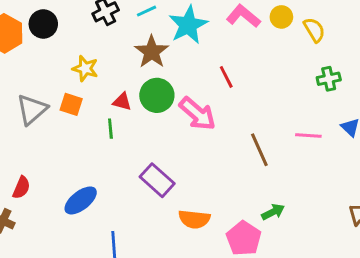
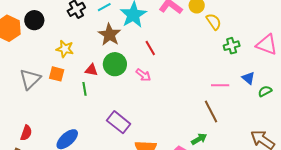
yellow semicircle: (314, 30) -> (214, 22), moved
red line: (226, 77) -> (150, 48), moved
pink arrow: (197, 114) -> (143, 75), size x0.6
brown line: (259, 150) -> (211, 111), moved

